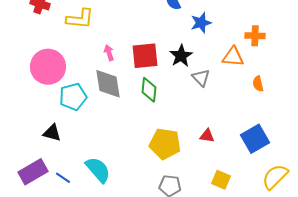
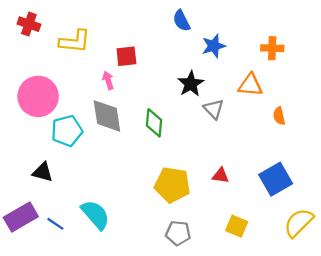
orange cross: (255, 36) -> (272, 48), moved
red square: (145, 56) -> (126, 56), moved, size x0.7

